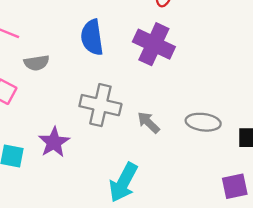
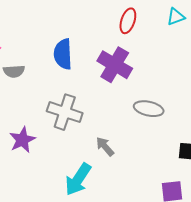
gray arrow: (148, 122) -> (105, 147), moved
gray ellipse: (203, 122) -> (149, 109), moved

